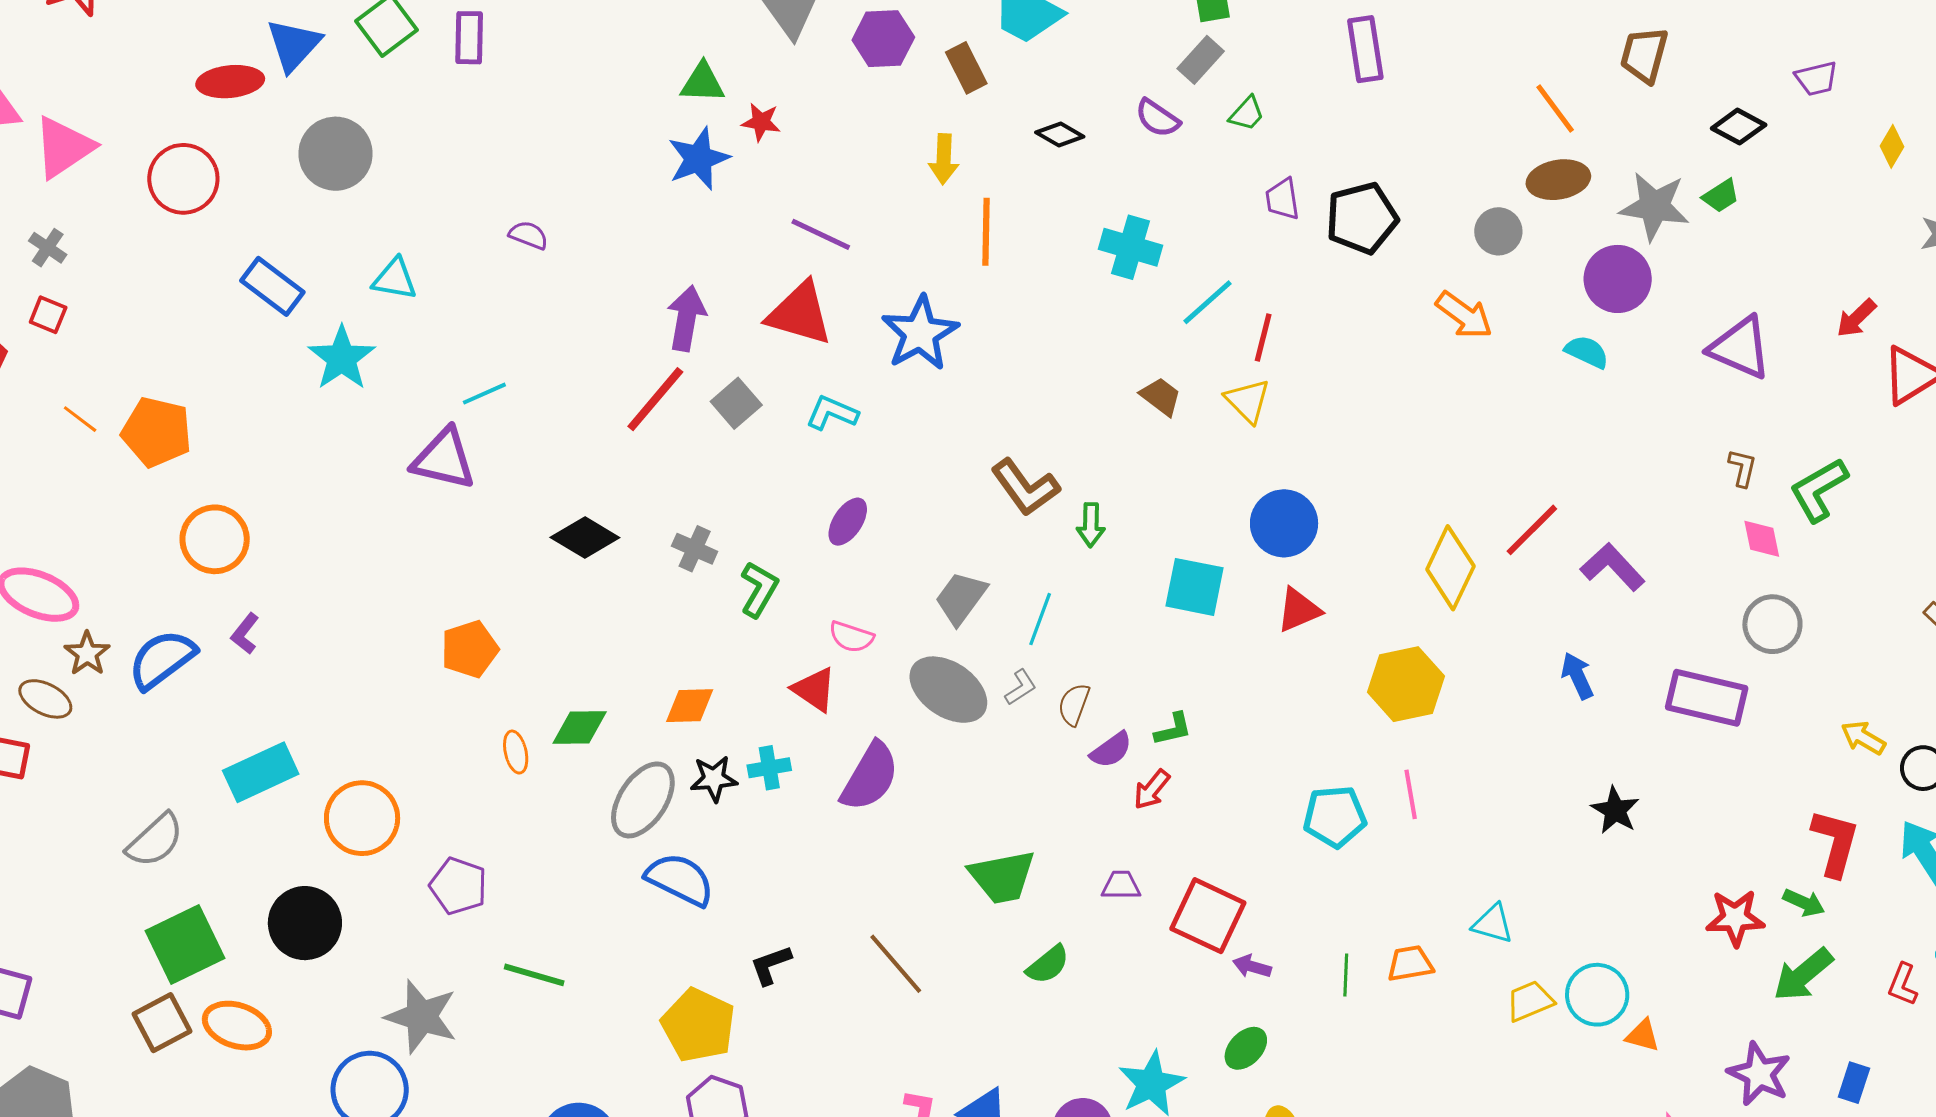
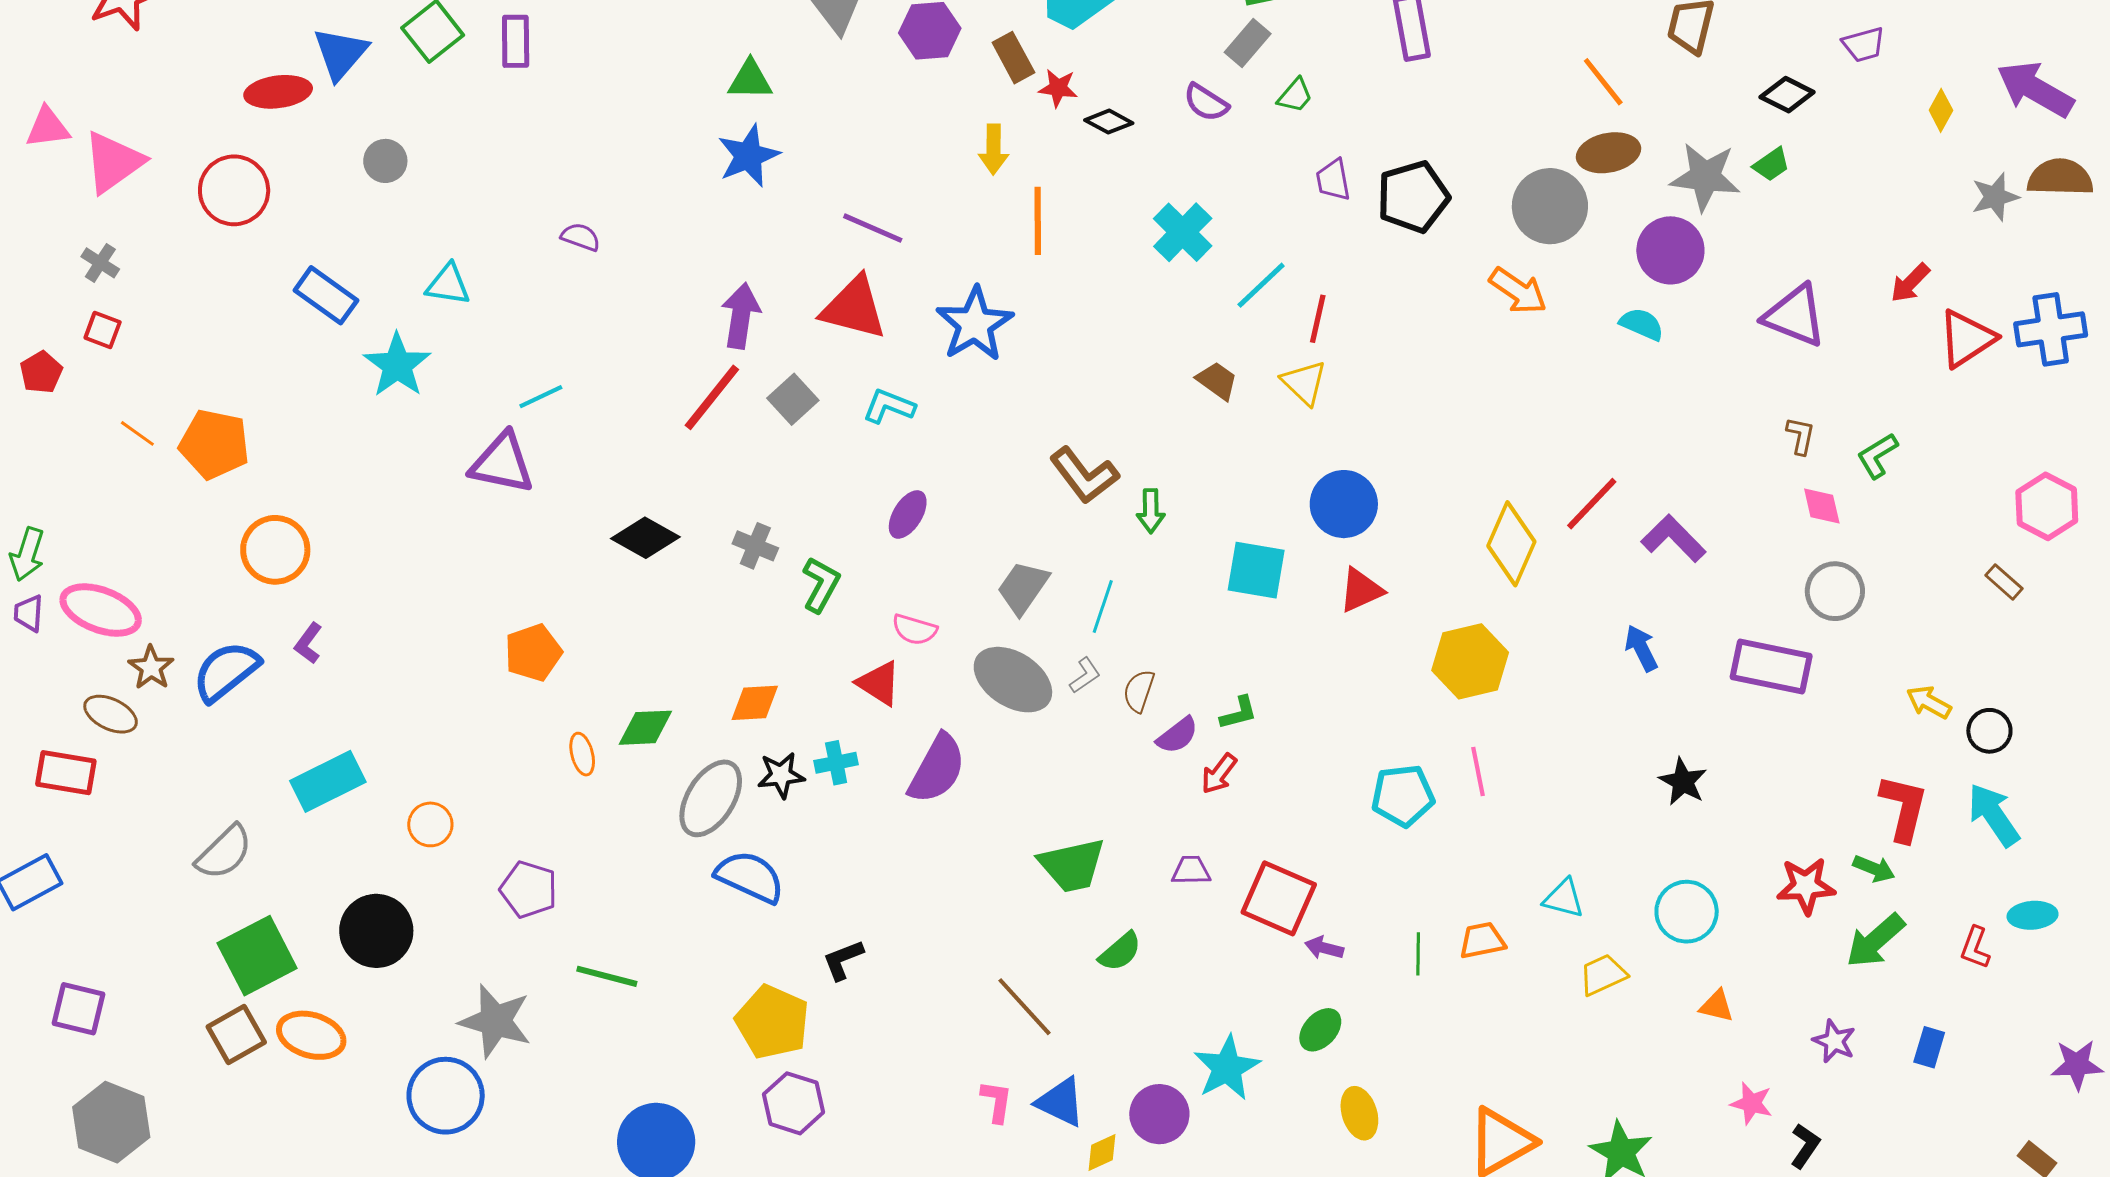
red star: (761, 122) -> (1058, 88), moved
gray circle: (335, 154) -> (385, 161), size x0.6
gray circle: (1498, 231) -> (1550, 206), size x1.6
cyan cross: (1130, 247) -> (1183, 232), turned 30
green L-shape: (1819, 490) -> (1877, 456), size x0.7
orange circle: (362, 818) -> (430, 824), size x0.6
brown line: (896, 964) -> (1025, 1007), moved
cyan circle: (1597, 995) -> (1687, 912), moved
purple star: (1759, 1074) -> (1834, 1041), size x0.7

